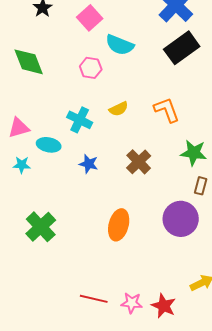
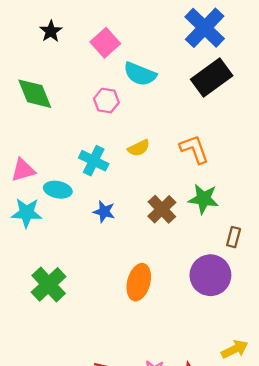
green star: (194, 153) -> (204, 199), moved
cyan star: (22, 165) -> (27, 213), size x1.5

